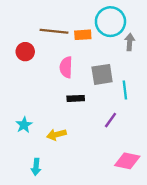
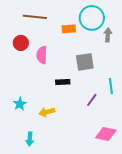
brown line: (54, 31) -> (35, 17), moved
pink semicircle: (66, 67) -> (42, 55), moved
cyan line: (125, 90) -> (111, 86), moved

